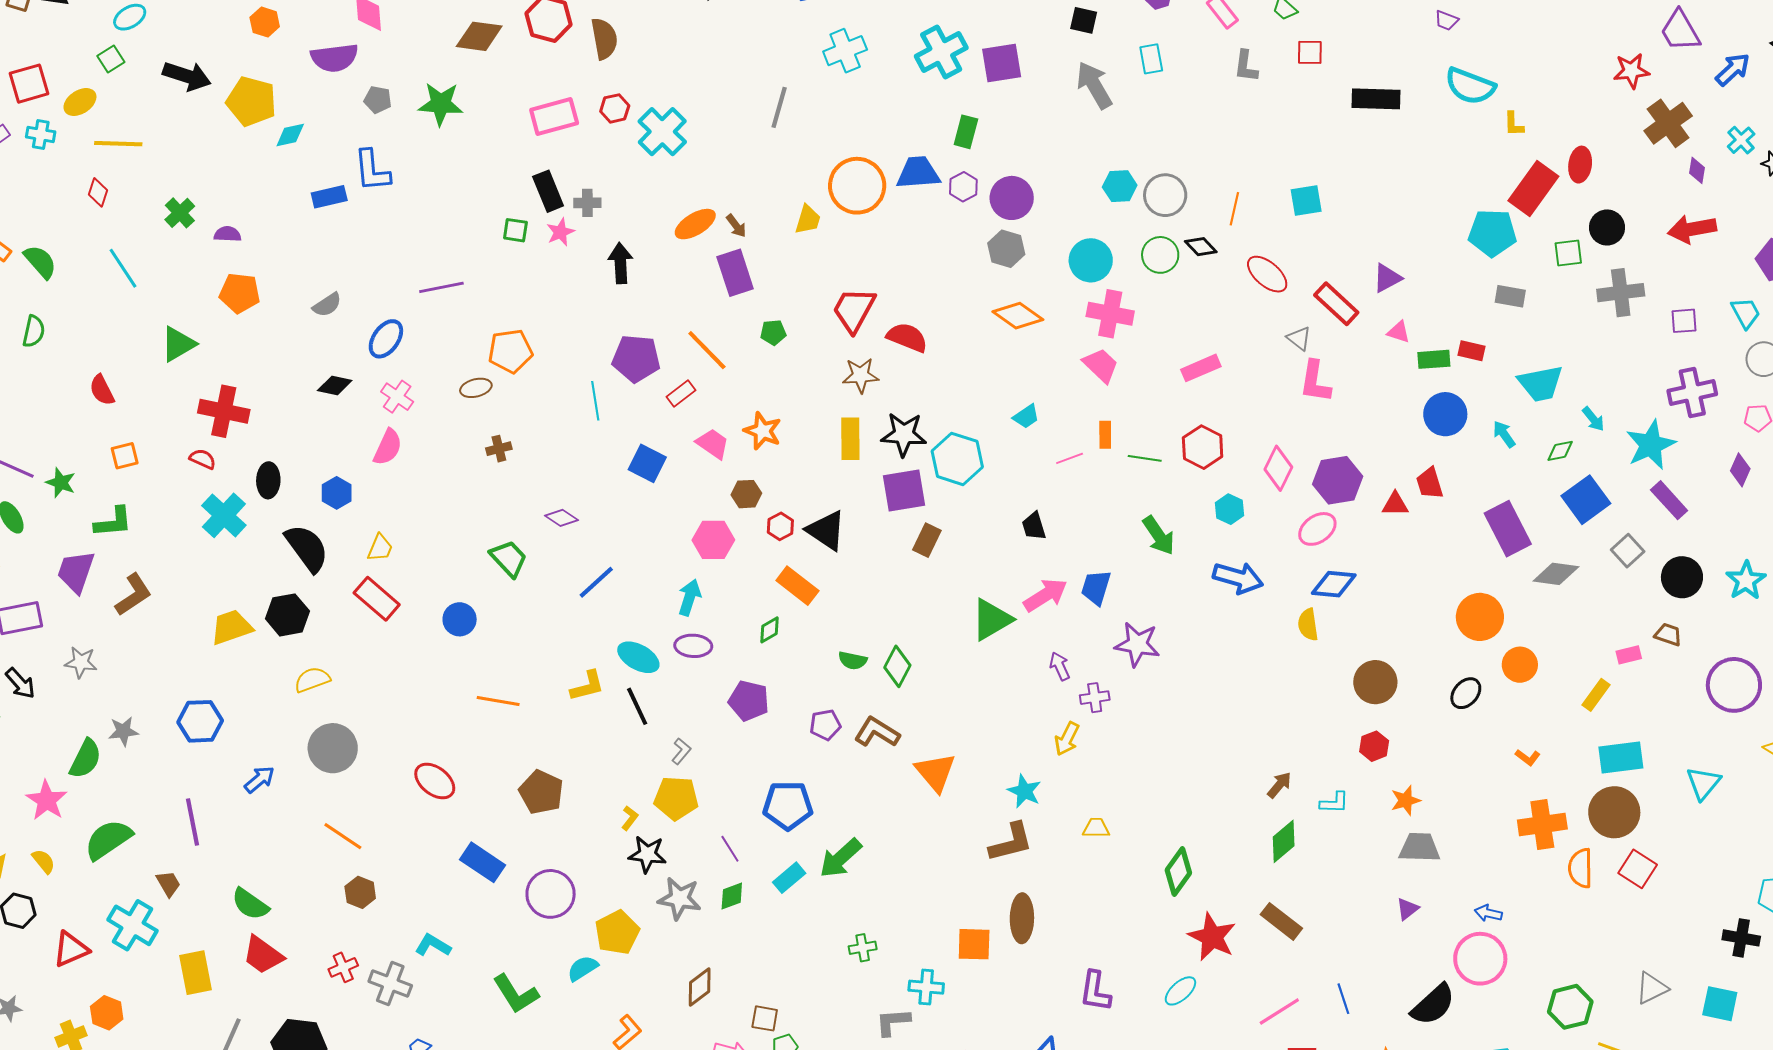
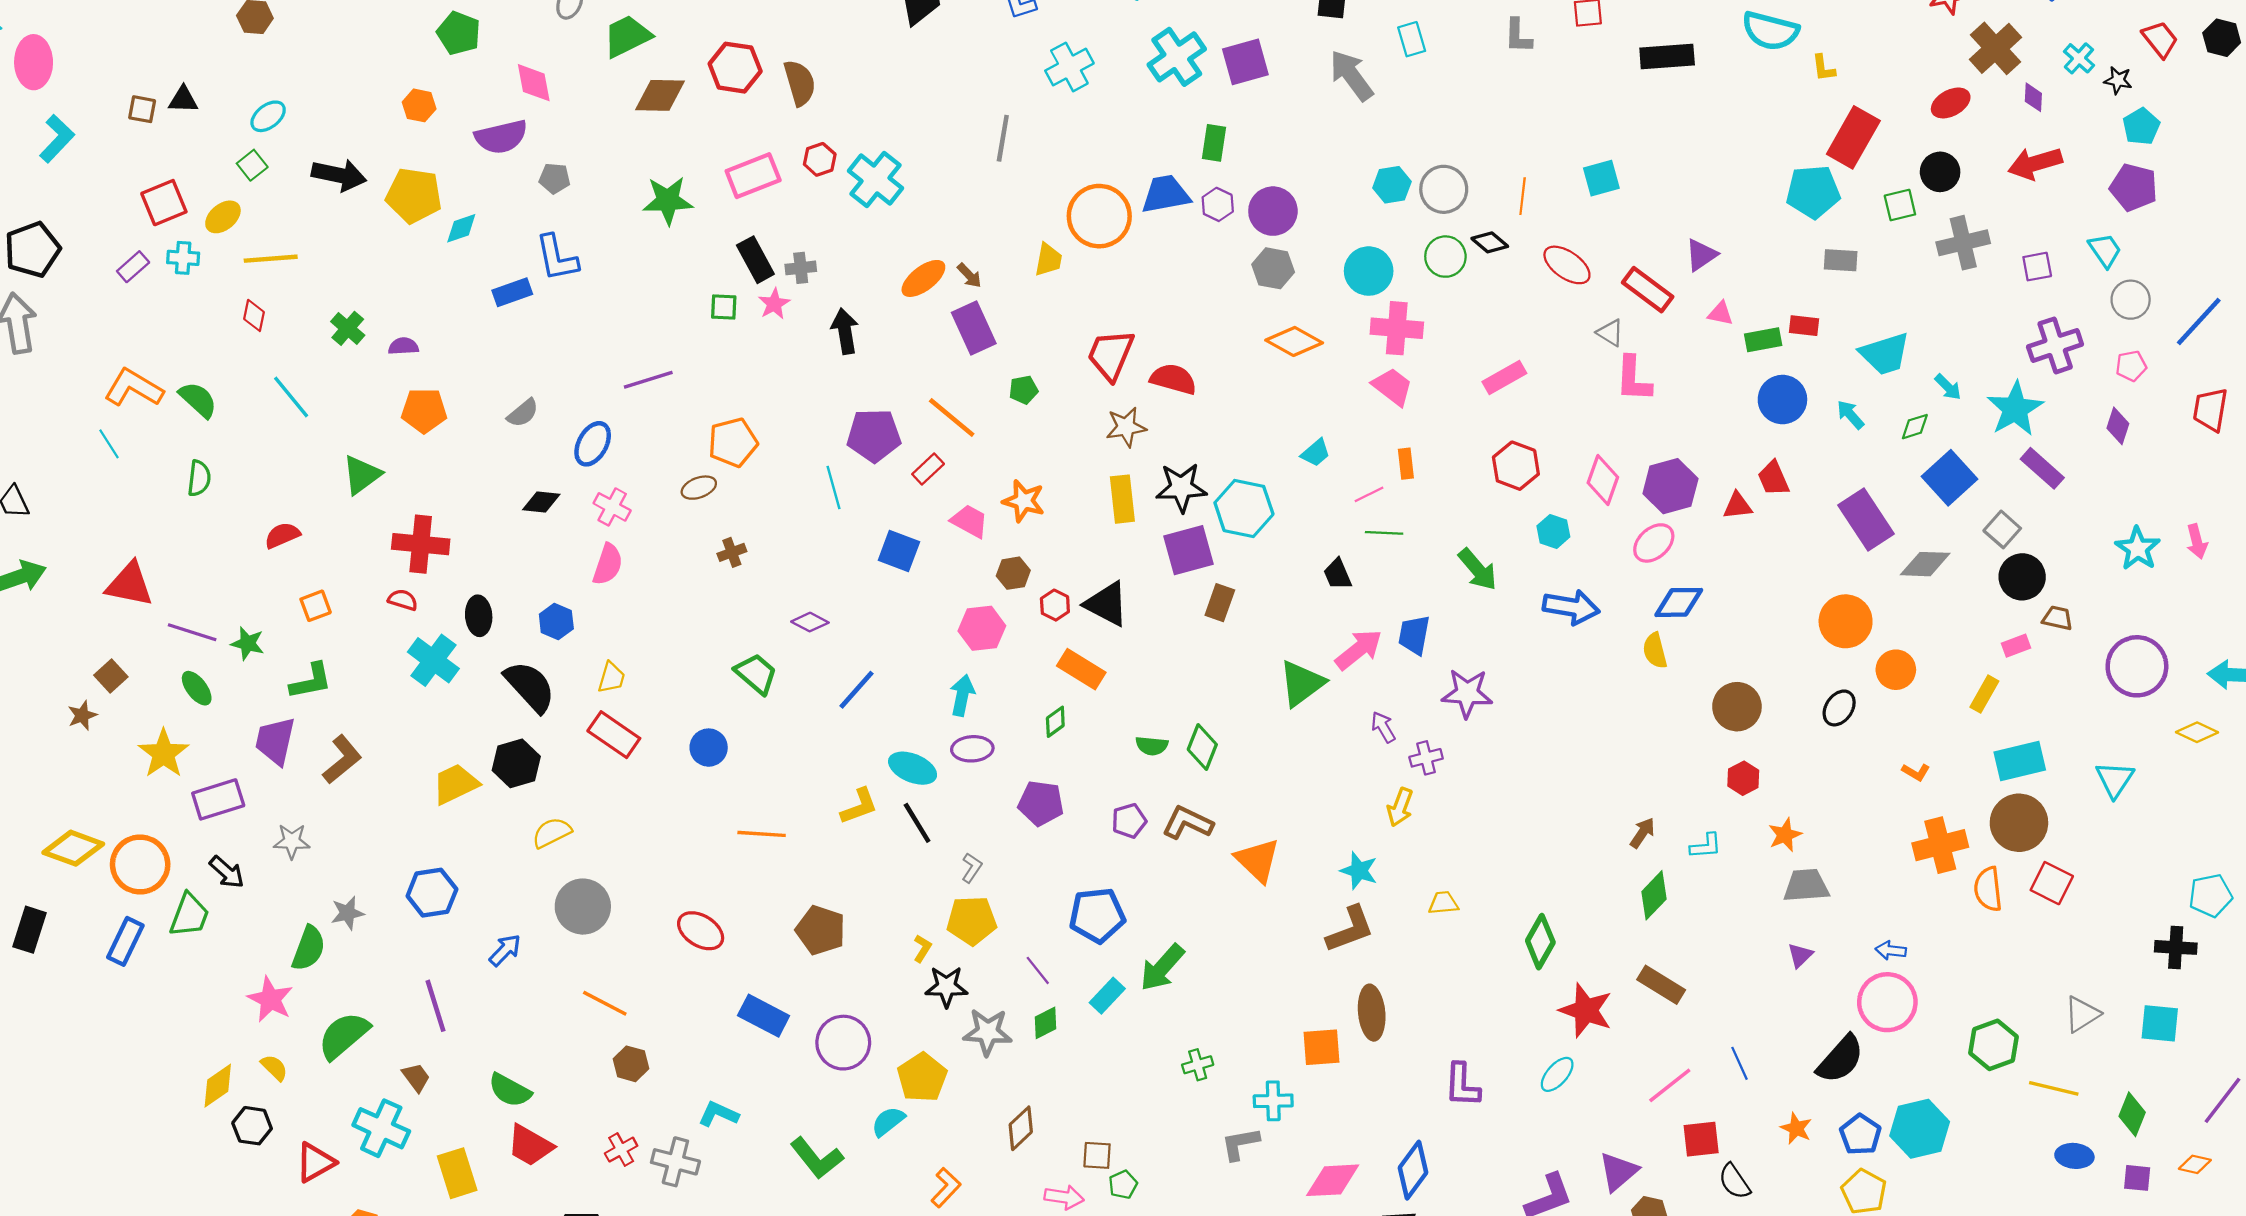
green star: (441, 104) -> (668, 201), moved
red ellipse: (1580, 165) -> (1951, 103), moved, turned 60
red semicircle: (102, 390) -> (282, 535), turned 100
green line: (1145, 458) -> (1384, 533), moved
black circle: (1682, 577) -> (2022, 577), moved

